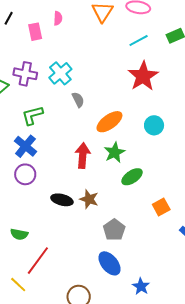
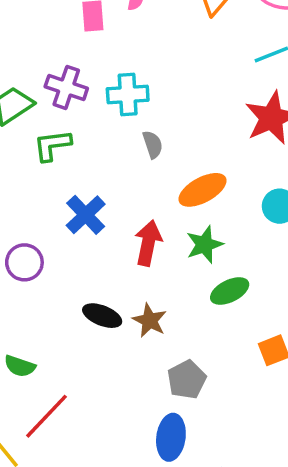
cyan cross: (60, 73) -> (128, 94), turned 30
green L-shape: (32, 115) -> (52, 145), moved
blue cross: (25, 146) -> (86, 215), moved
purple circle: (25, 174) -> (24, 262), moved
blue ellipse: (110, 263) -> (171, 437), turned 40

